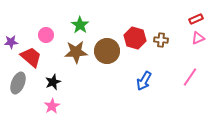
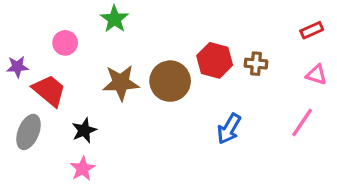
green star: (80, 25) -> (114, 19), moved
pink circle: (46, 35) -> (65, 43), moved
pink triangle: (198, 38) -> (316, 75), moved, turned 40

